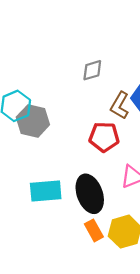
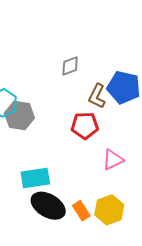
black ellipse: (90, 194) -> (48, 206), moved, turned -36

